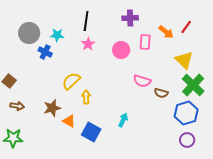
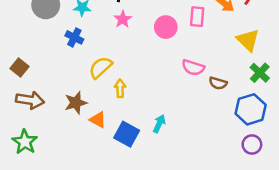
blue cross: (45, 52) -> (74, 37), moved
green cross: (193, 85) -> (260, 73), size x0.7
brown arrow: (17, 106) -> (30, 100), size x1.5
cyan arrow: (123, 120) -> (159, 124), moved
green star: (13, 138) -> (25, 142), turned 30

